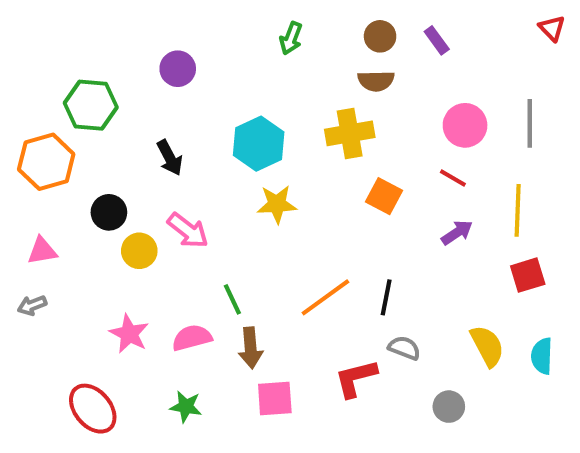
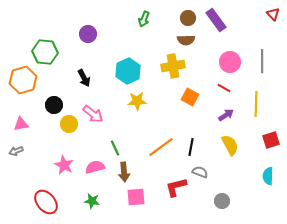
purple rectangle: (437, 40) -> (216, 20), size x1.6
red square: (528, 275) -> (271, 140), moved
yellow semicircle: (487, 346) -> (230, 145), moved

